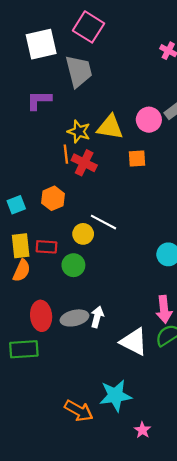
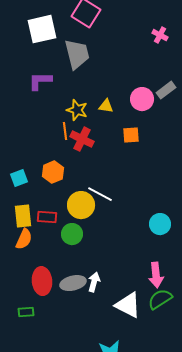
yellow triangle: (110, 127) -> (106, 106), size x0.6
yellow circle: (83, 234) -> (81, 205), size x1.4
green rectangle: (24, 349) -> (26, 312), size x0.6

